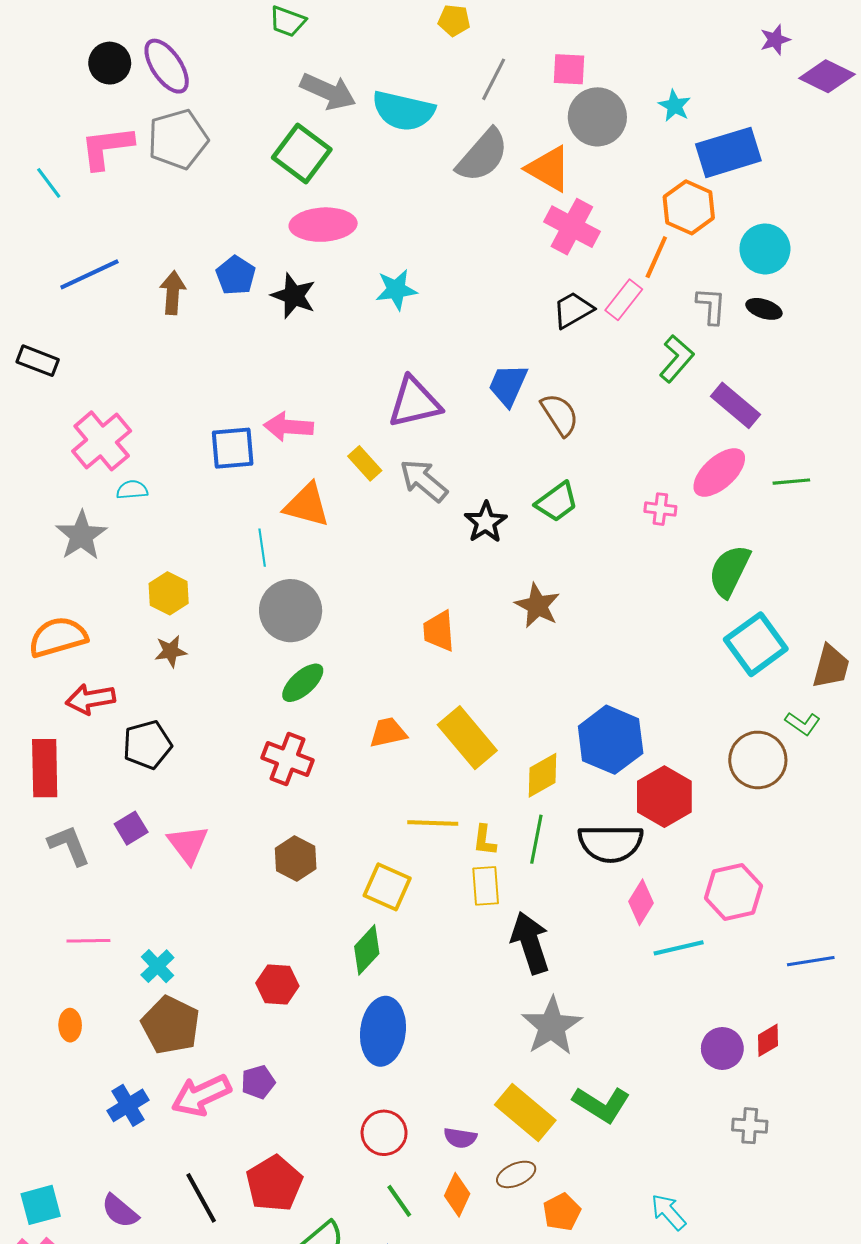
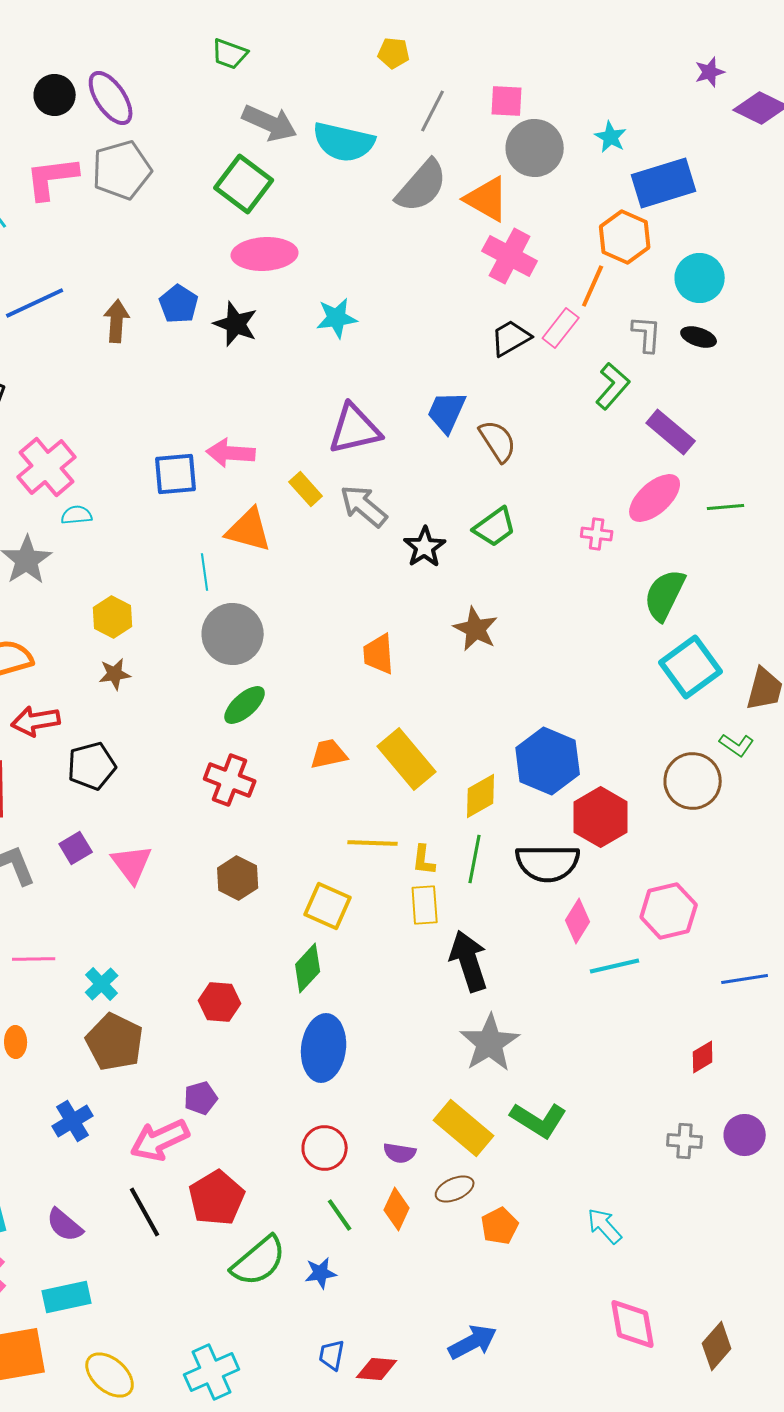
purple circle: (722, 1048) -> (745, 1135), moved
pink arrow: (201, 1095) -> (160, 1140), moved

